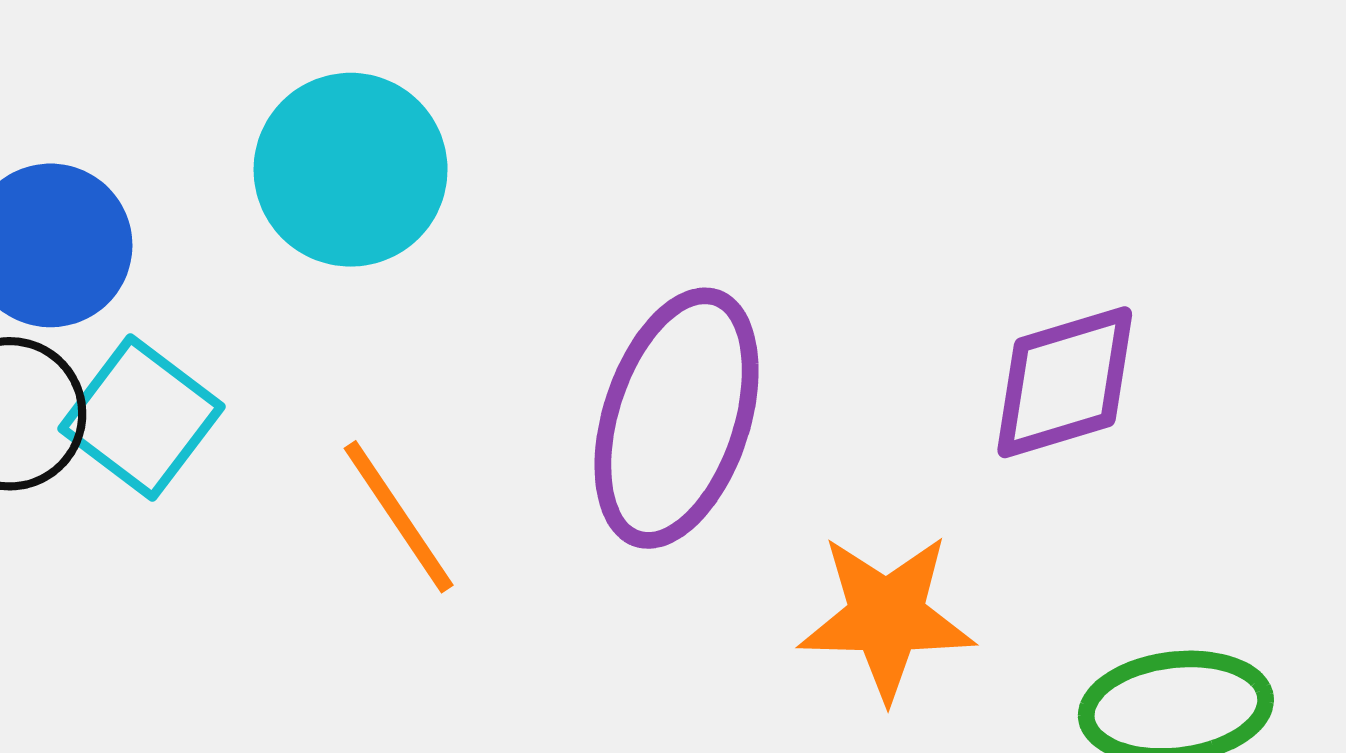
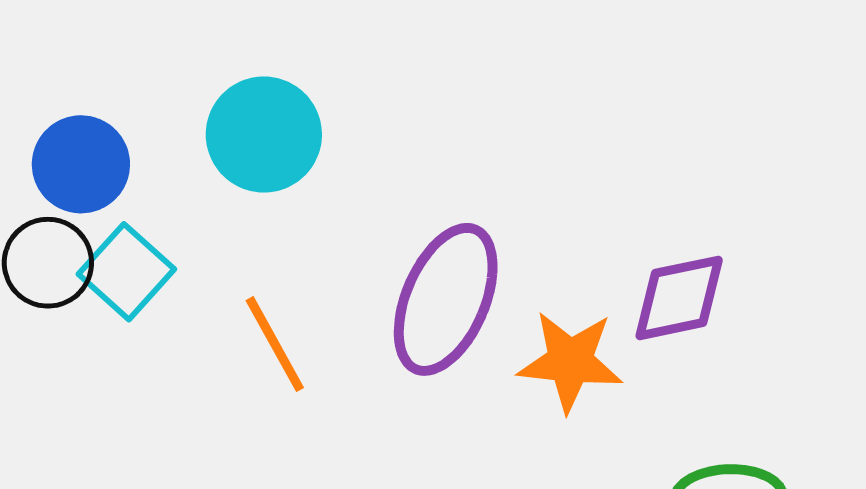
orange star: (887, 617) -> (570, 361), moved

